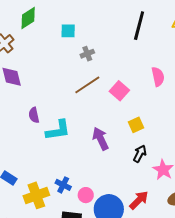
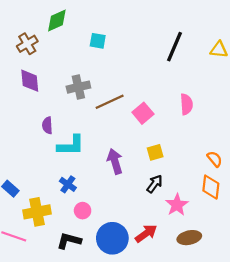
gray cross: (87, 54) -> (78, 87), moved, size x1.5
blue cross: (63, 185) -> (68, 184), moved
pink circle: (86, 195) -> (83, 211), moved

